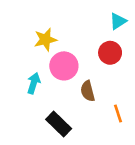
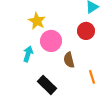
yellow star: (45, 40) -> (37, 21), turned -30

